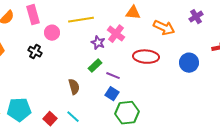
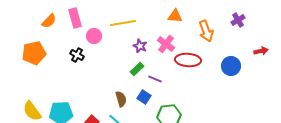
orange arrow: (164, 28) -> (206, 31), turned 45
pink cross: (116, 34) -> (166, 44), moved
brown semicircle: (74, 87) -> (121, 99), moved
blue square: (112, 94) -> (144, 97), moved

